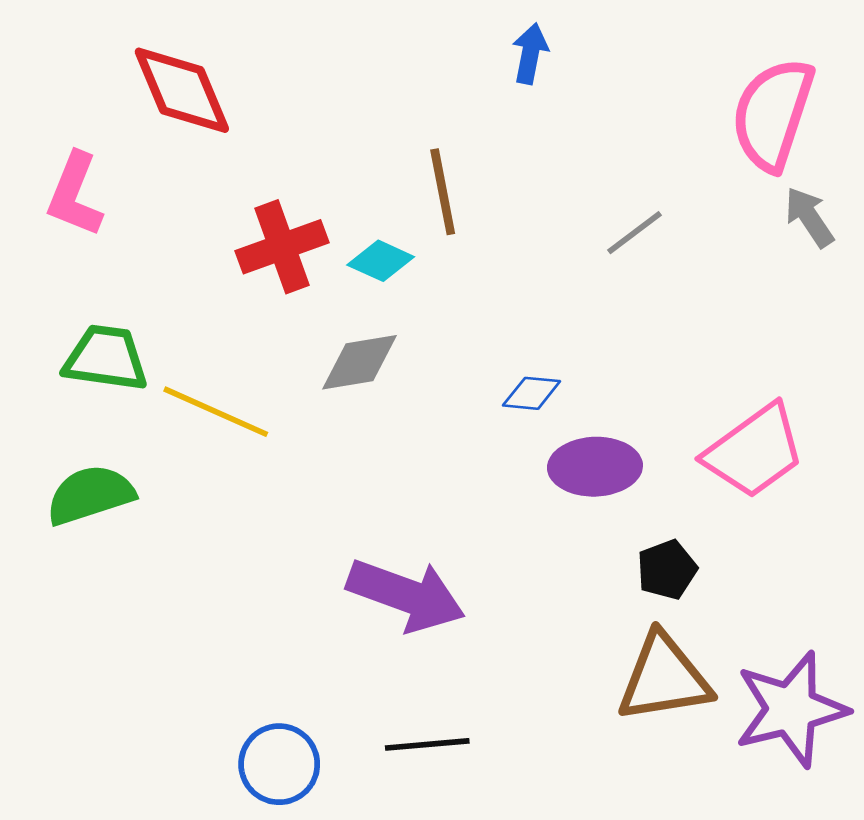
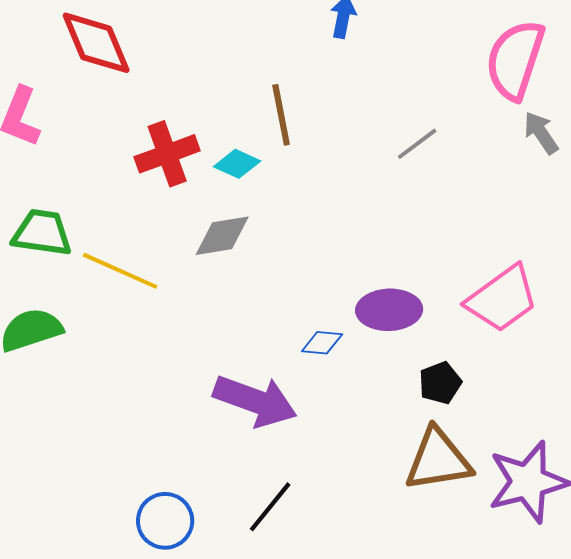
blue diamond: (532, 393) -> (322, 343), moved
black line: (427, 744) -> (270, 507), turned -46

